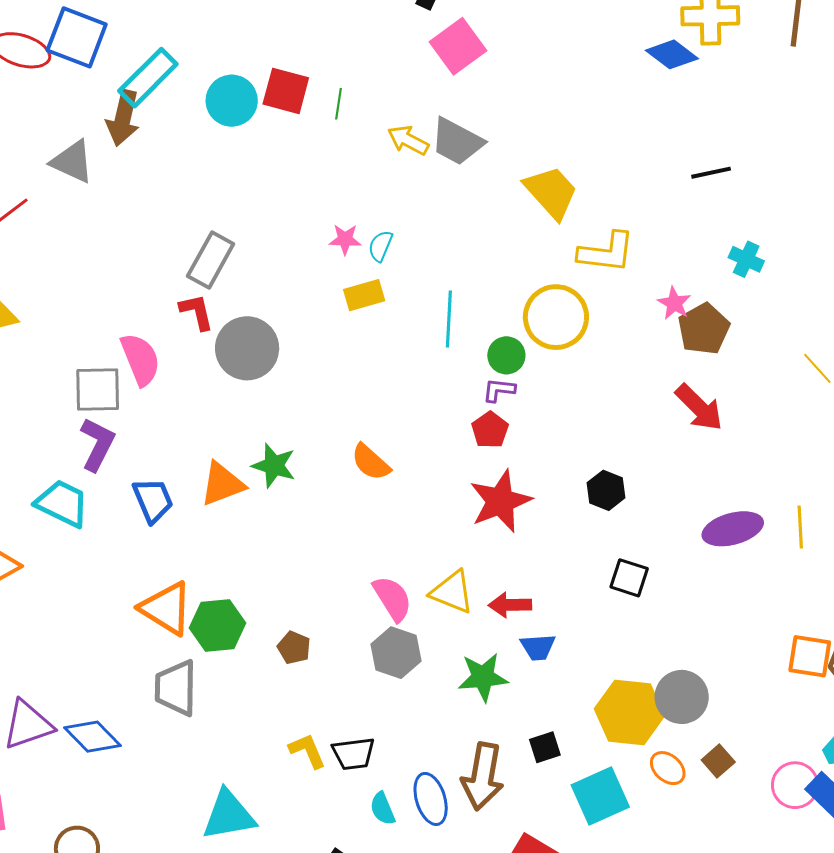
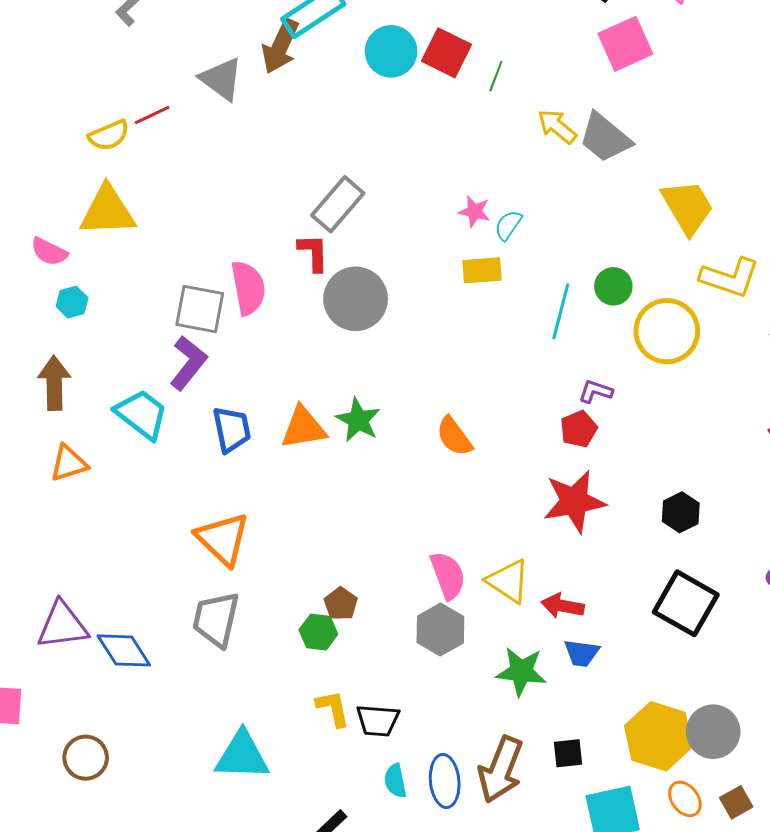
green circle: (506, 355) -> (613, 286), moved
black square: (629, 578) -> (686, 603), size x1.6
green hexagon: (217, 625) -> (318, 632), moved, size x0.7

